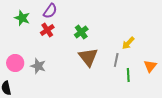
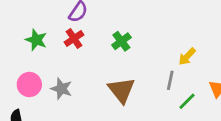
green star: (22, 18) -> (36, 40), moved
brown triangle: (88, 57) -> (121, 90), moved
green line: (128, 75) -> (187, 101), turned 48

